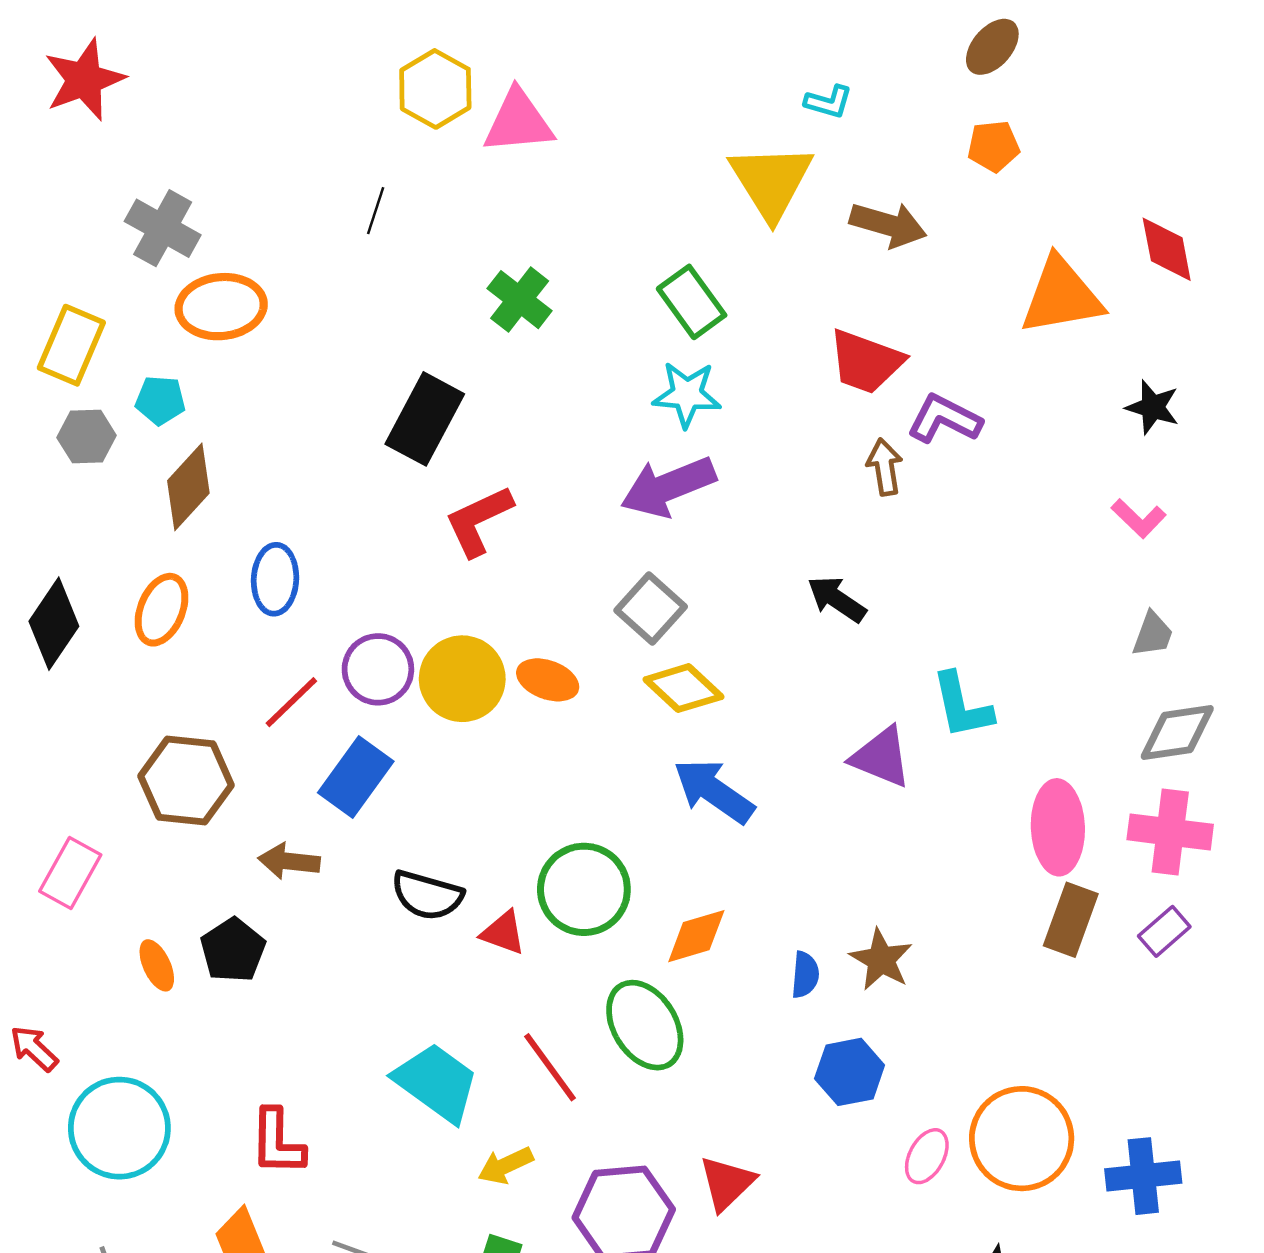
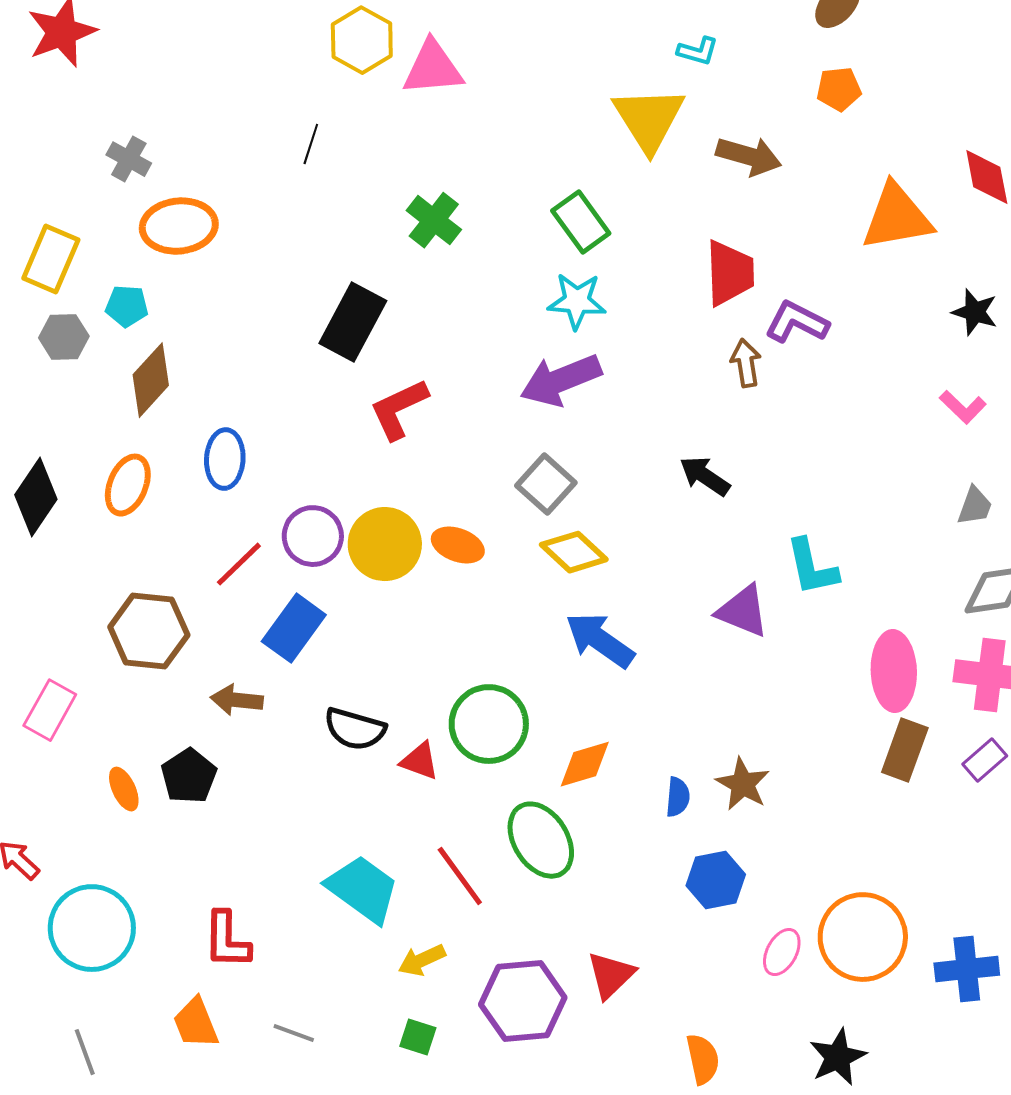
gray cross: (163, 228) -> (129, 159), size x0.7
red trapezoid: (866, 362) -> (730, 273), turned -112

